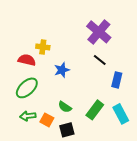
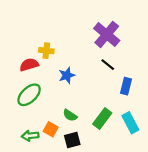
red semicircle: (27, 60) -> (29, 65), turned -30
green arrow: (28, 116) -> (30, 136), moved

